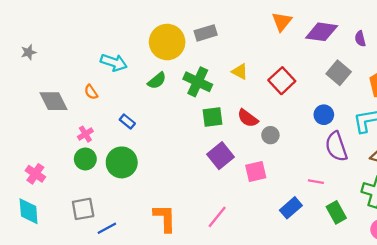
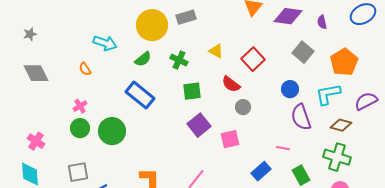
green cross: (198, 82) -> (179, 60), size x0.7
gray diamond: (54, 101) -> (36, 73), moved
red semicircle: (248, 118) -> (231, 84), moved
blue rectangle: (127, 122) -> (140, 95), moved, size x2.0

